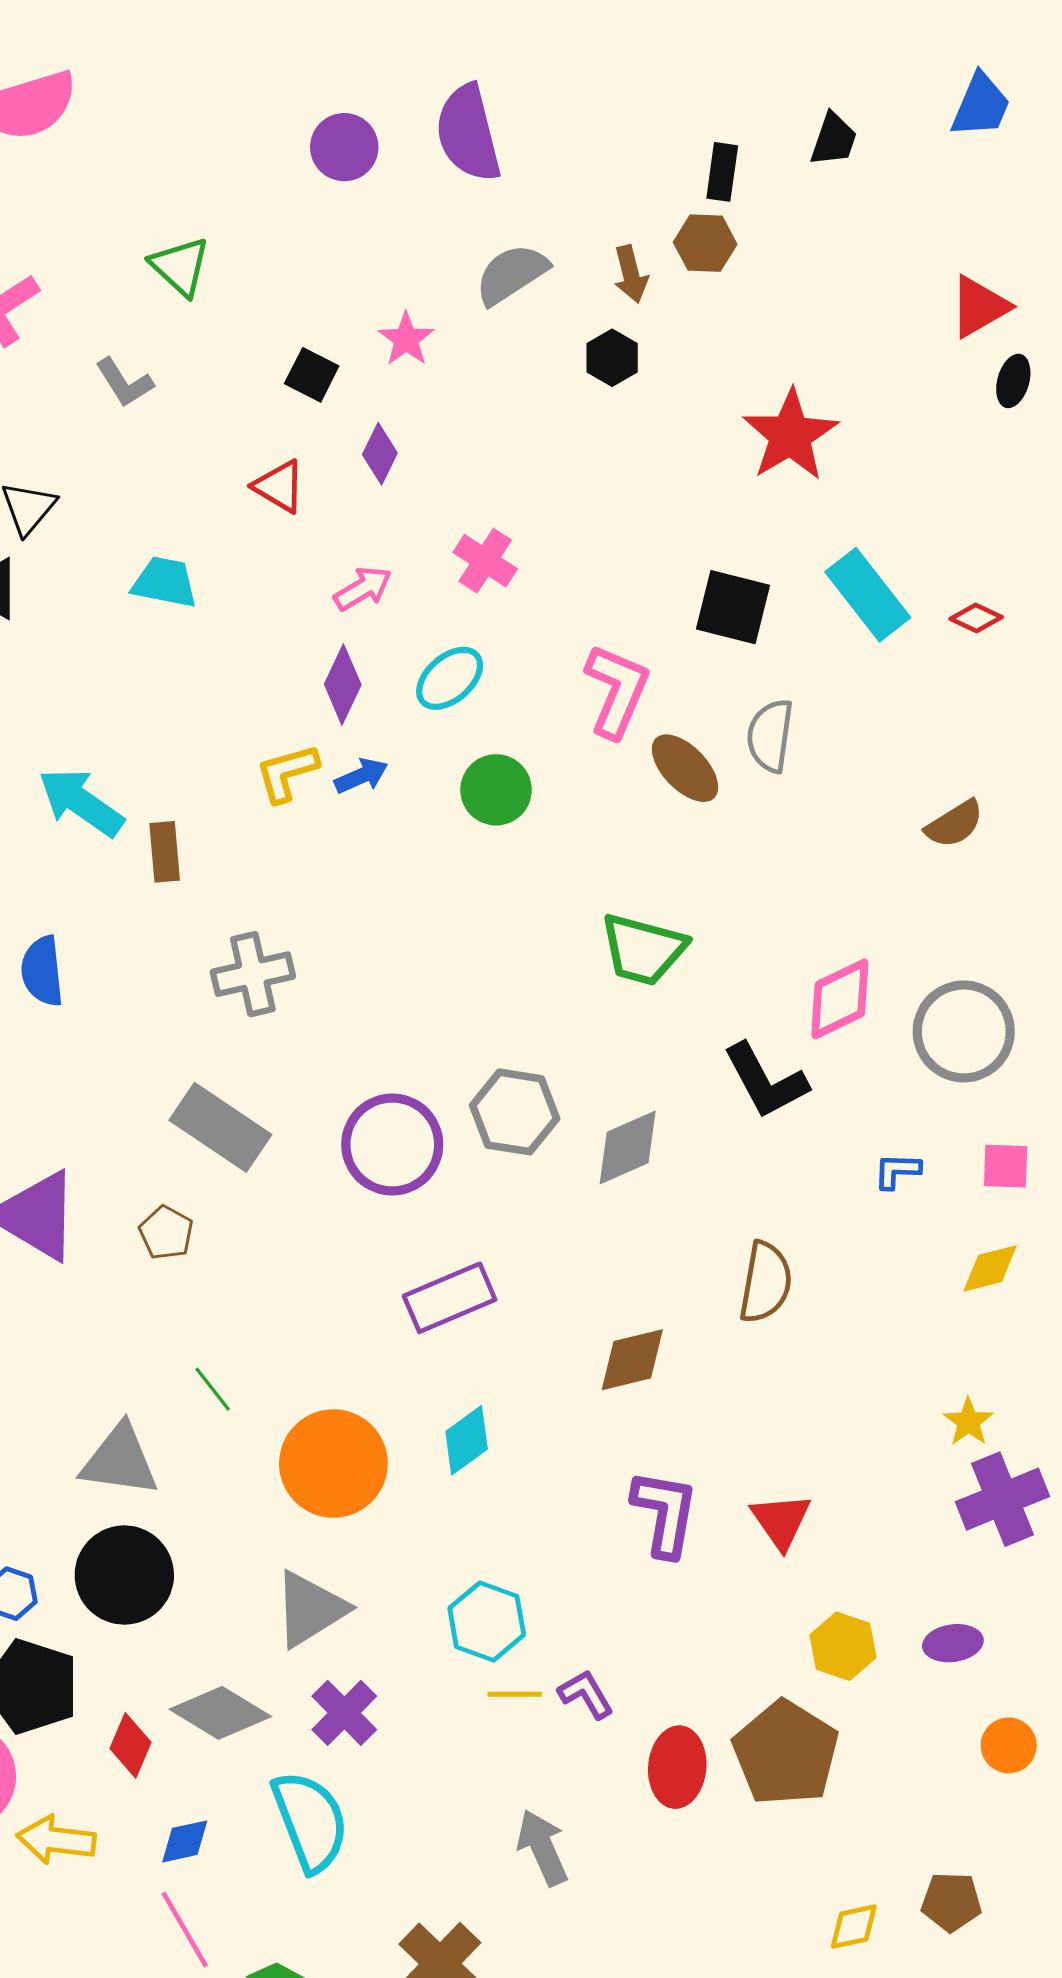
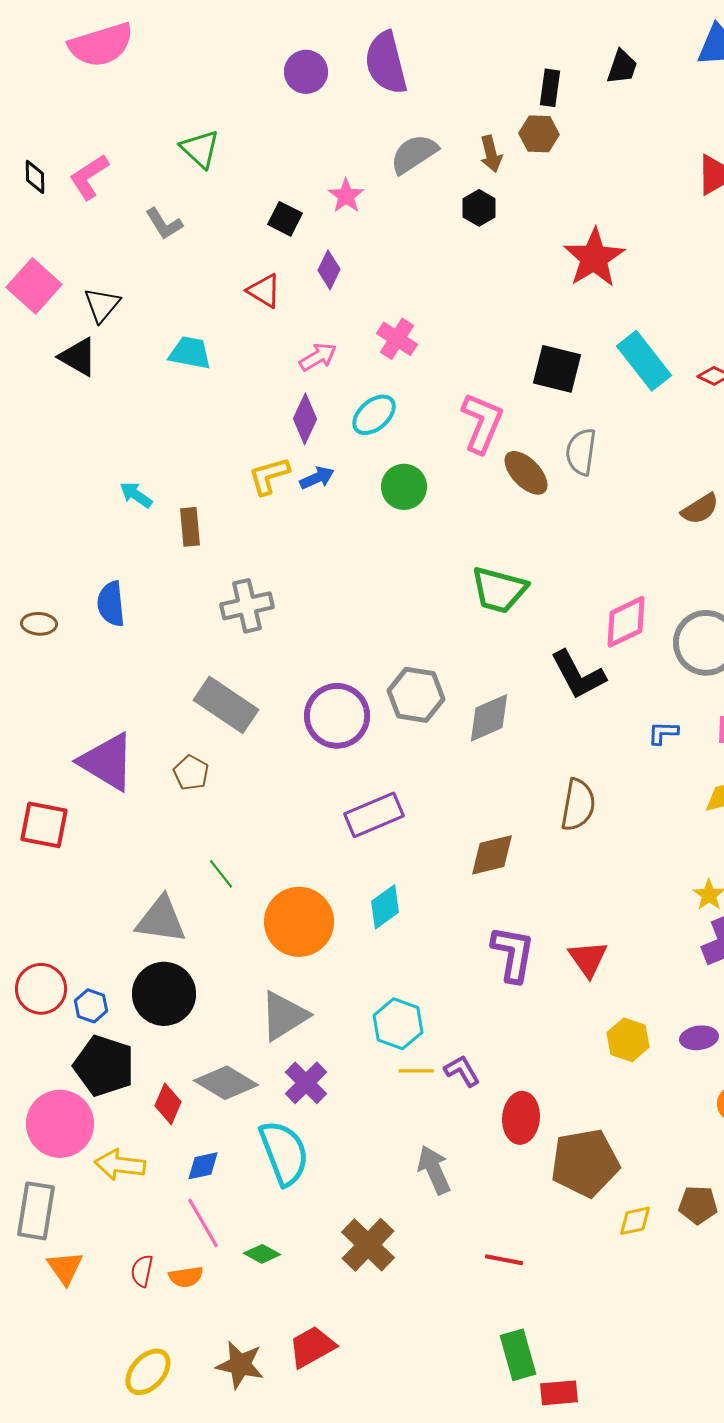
cyan arrow: (81, 802) -> (136, 495), size x0.6
brown pentagon: (786, 1753) -> (585, 1163), moved, turned 30

